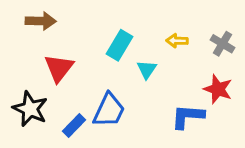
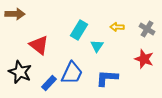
brown arrow: (41, 21) -> (15, 14), moved
red triangle: (59, 68) -> (39, 45), turned -30
blue L-shape: (188, 116) -> (107, 78), moved

